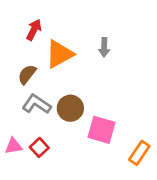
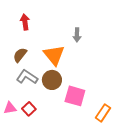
red arrow: (34, 30) -> (25, 22), turned -35
orange triangle: (60, 54) -> (54, 55), moved, turned -40

